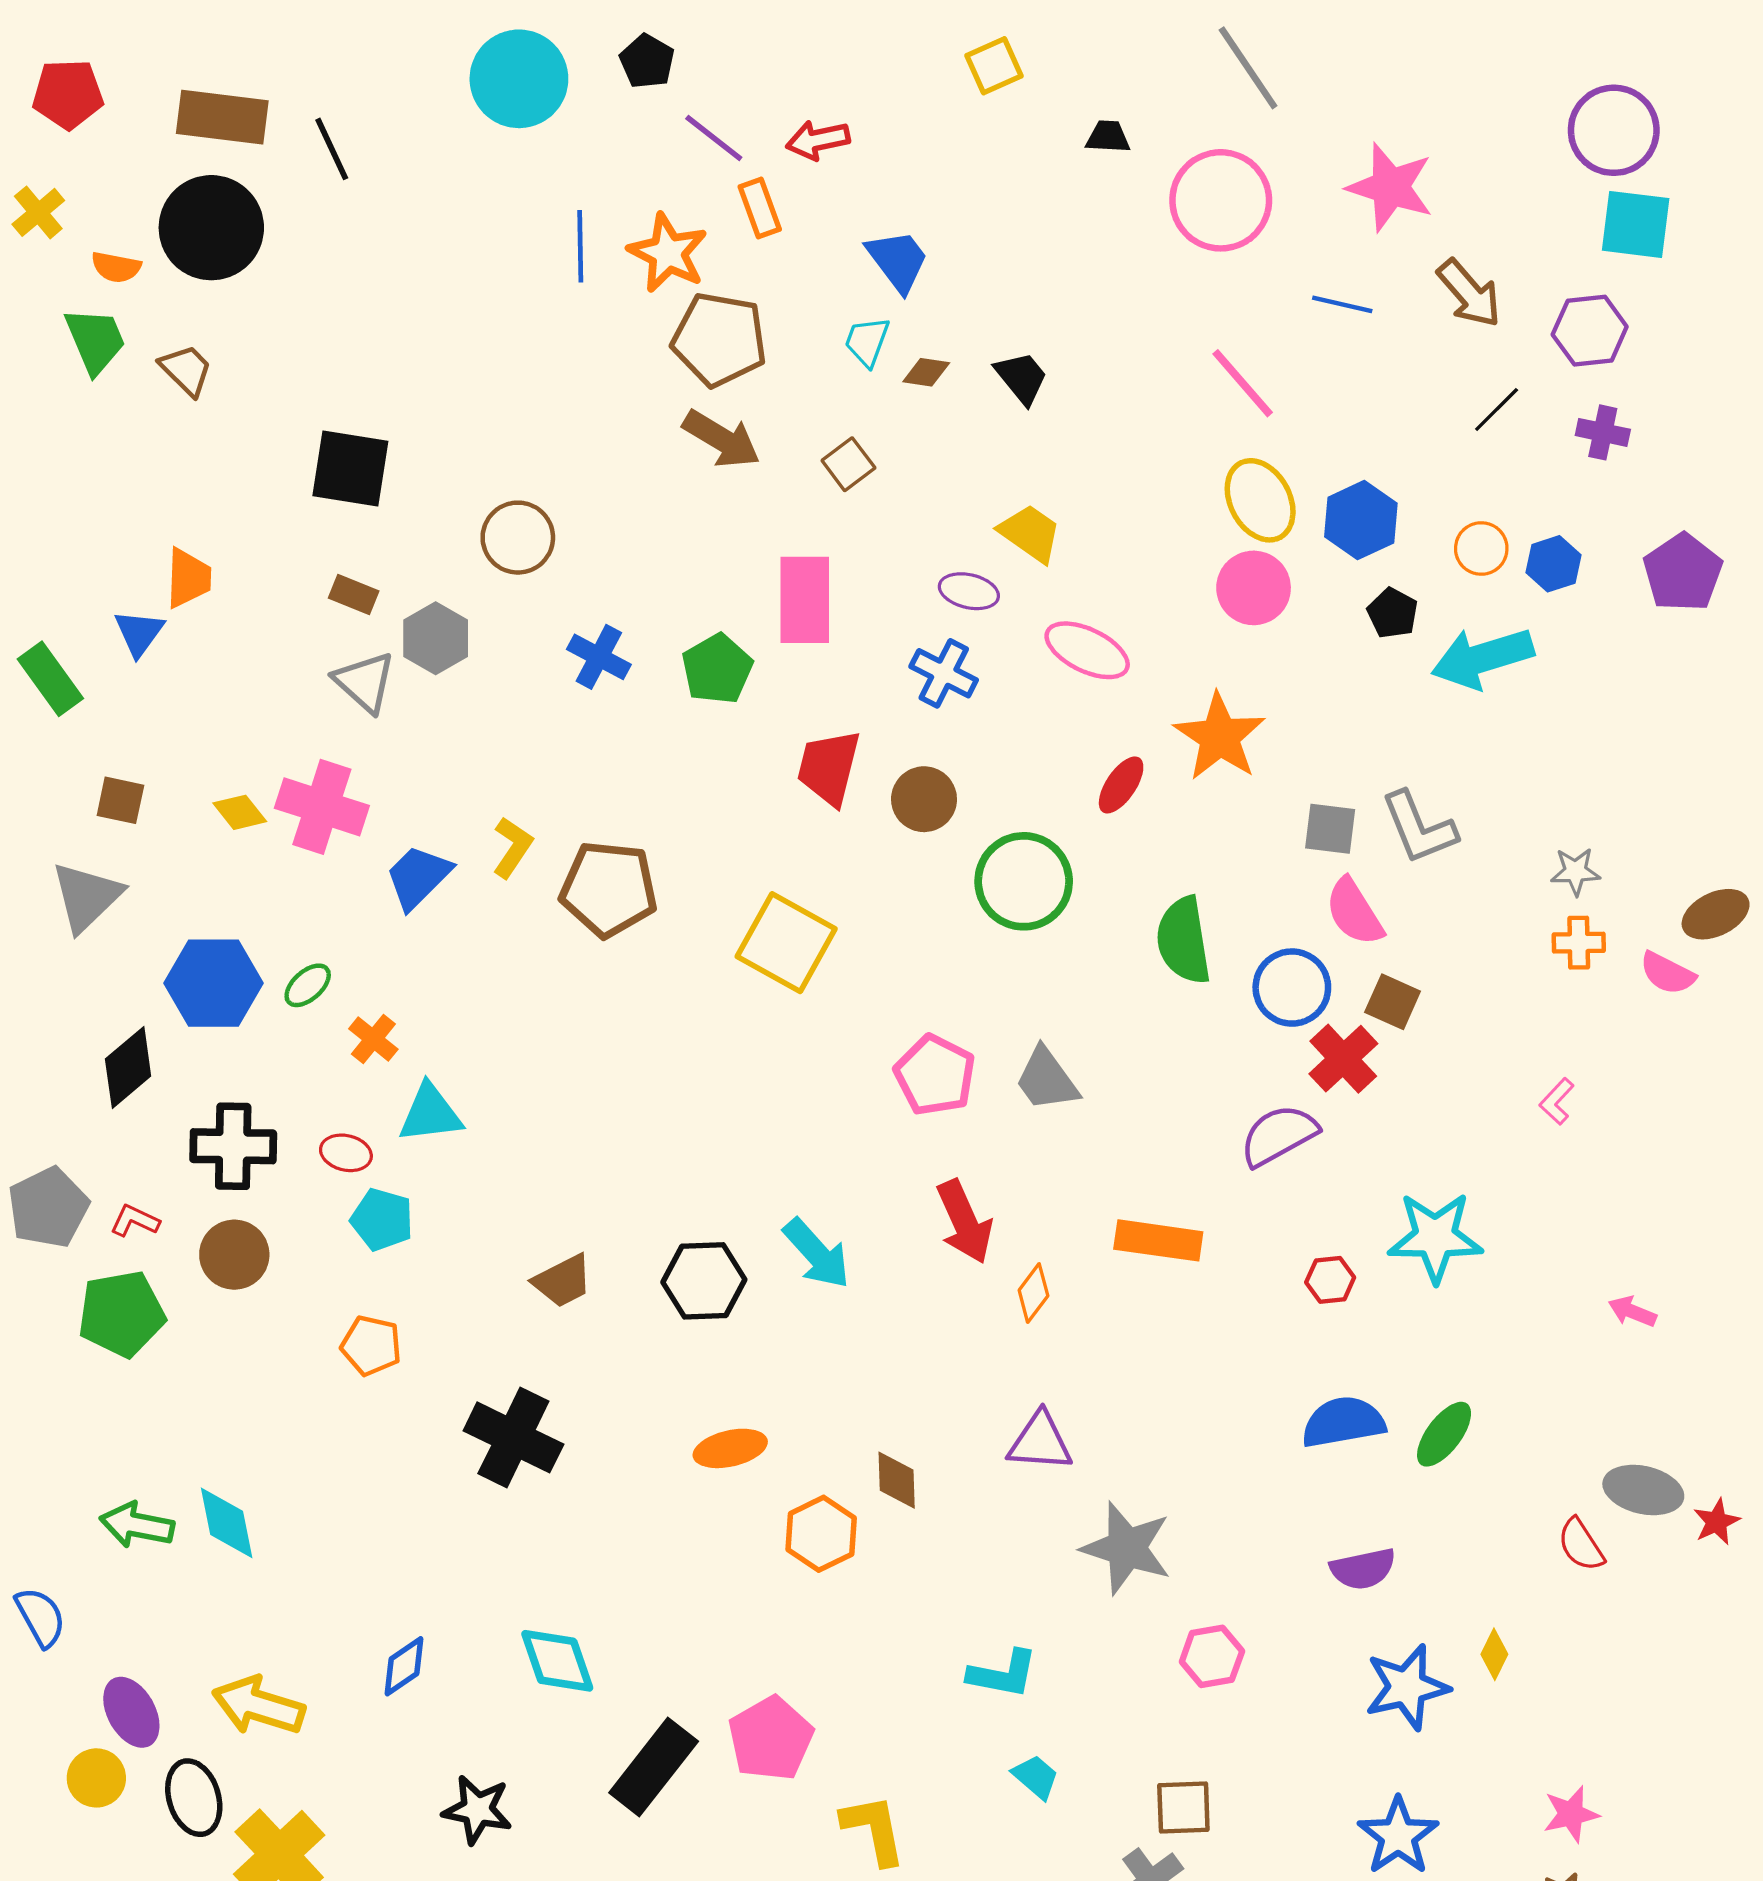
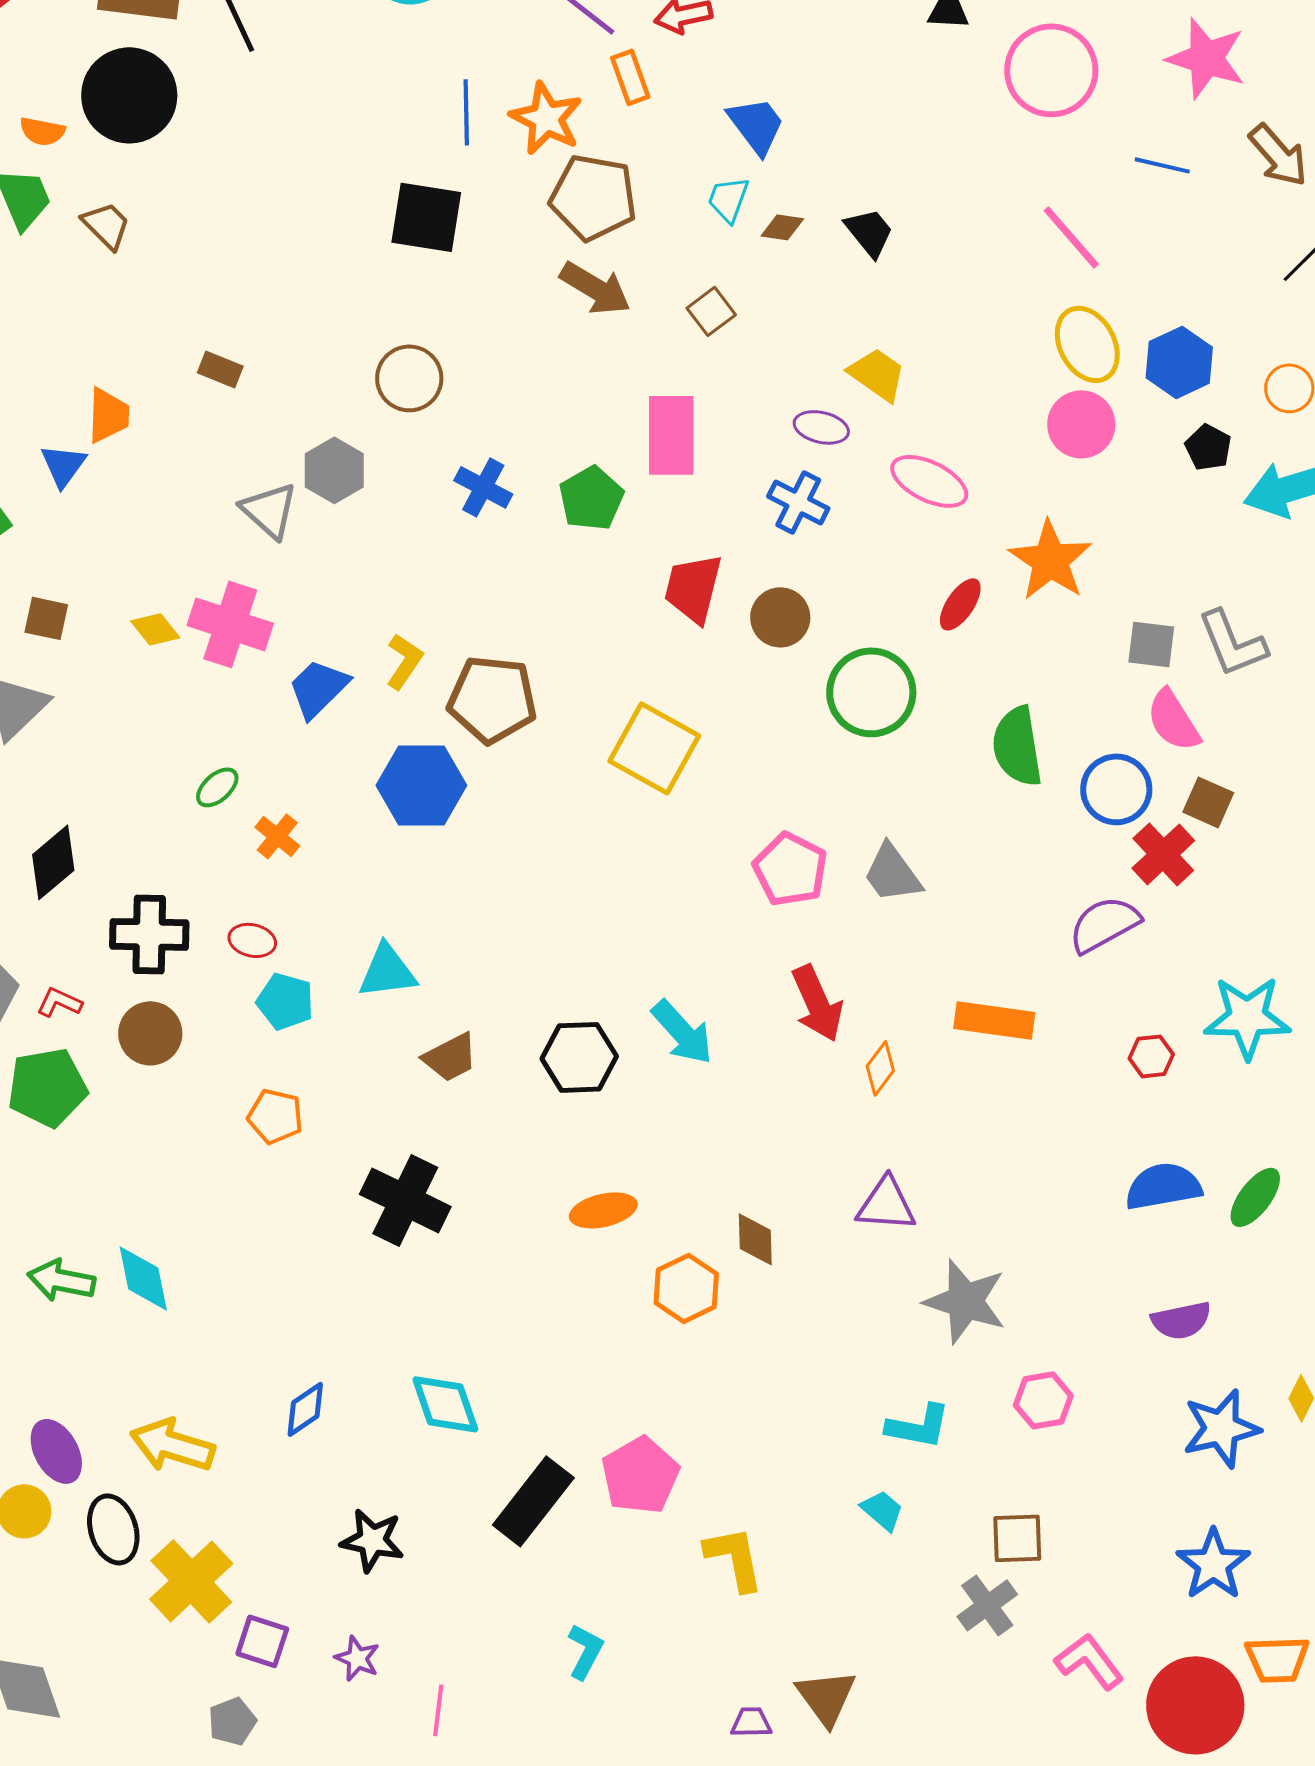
black square: (350, 469) -> (426, 217), moved
brown rectangle: (354, 594) -> (220, 369), moved
blue hexagon: (213, 983) -> (421, 785), moved
cyan triangle: (430, 1113) -> (387, 971), moved
cyan L-shape: (1003, 1674) -> (918, 1426), moved

